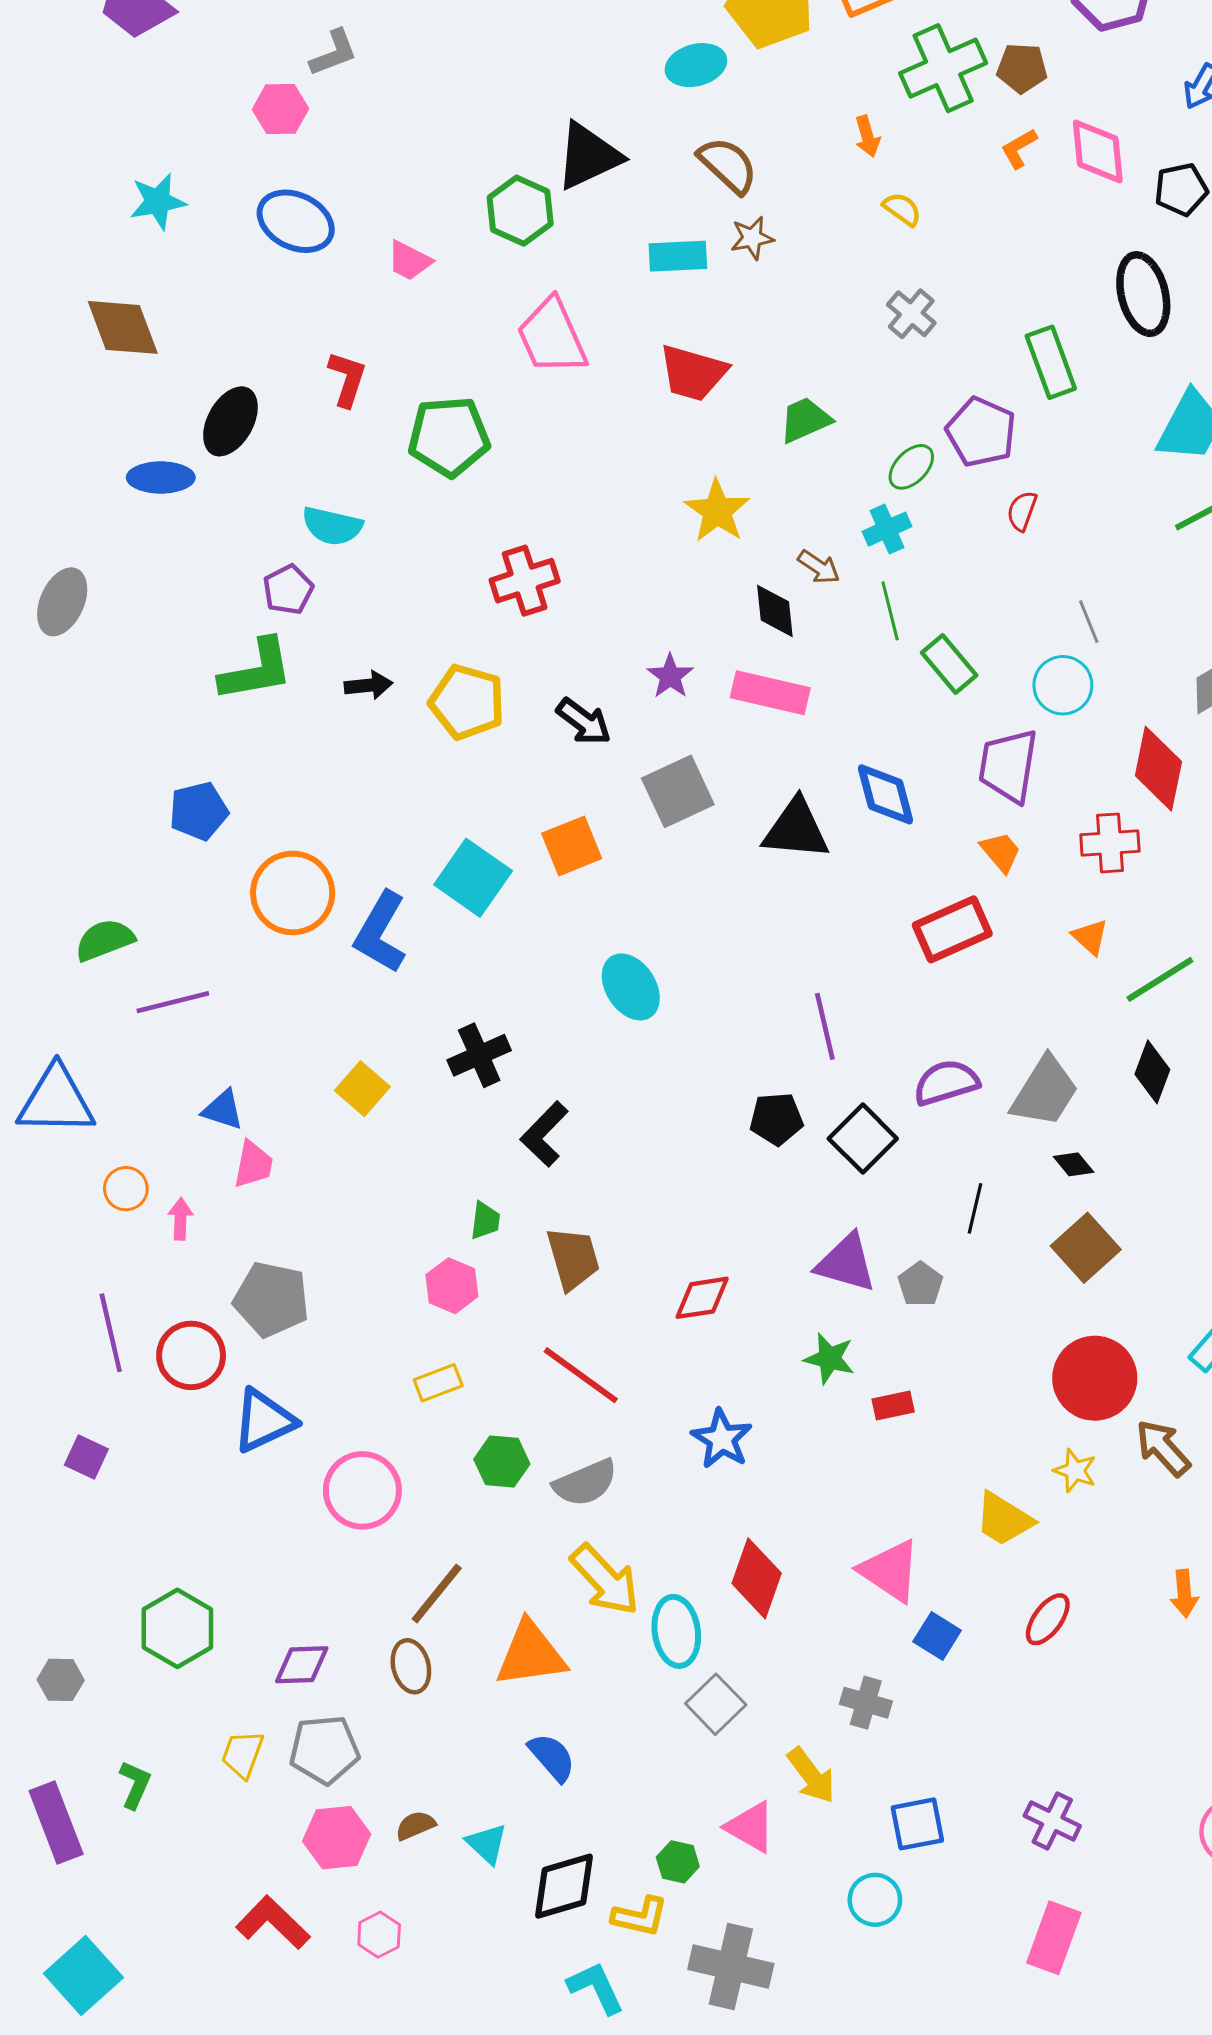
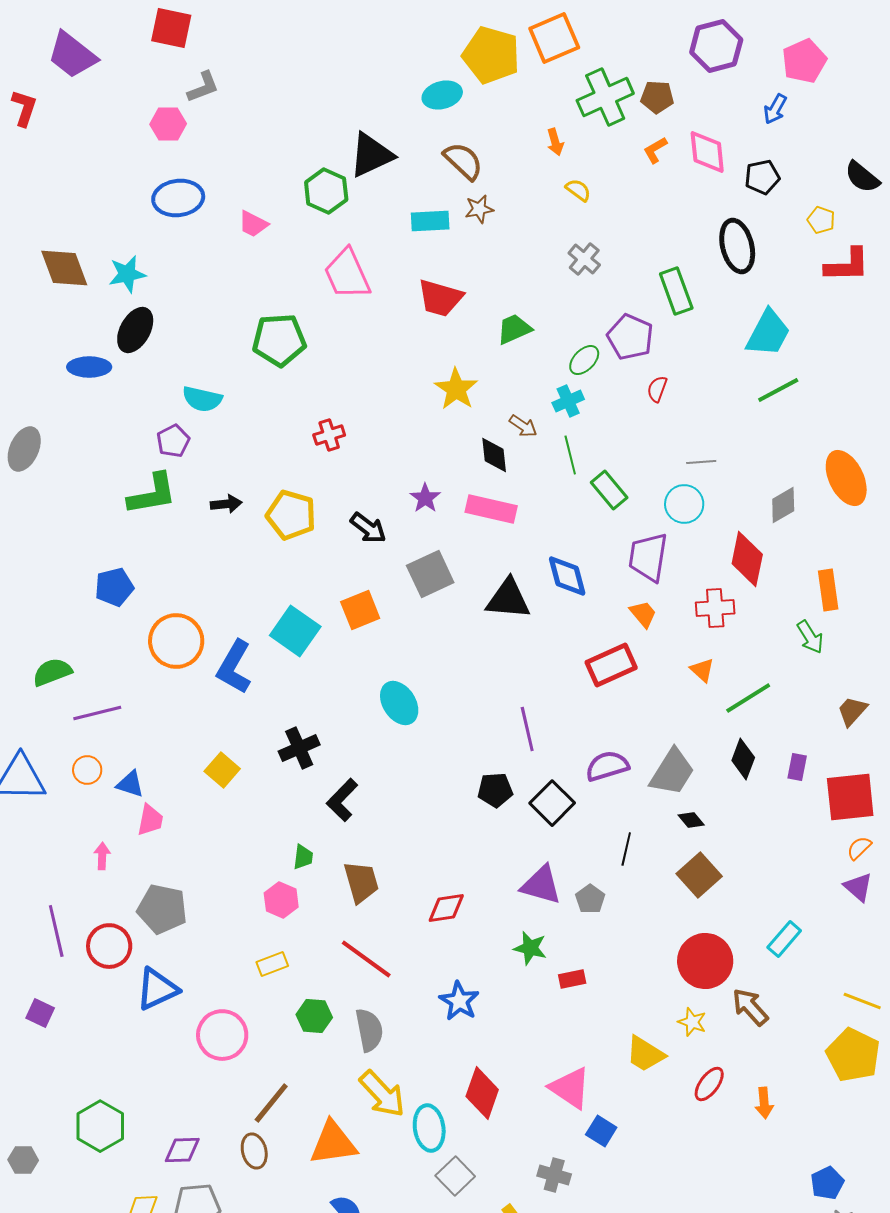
cyan star: (158, 202) -> (127, 274), moved
blue ellipse: (296, 221) -> (178, 198), turned -33
red L-shape: (347, 379) -> (24, 108), moved
red cross: (525, 581) -> (329, 435), size x0.7
gray line: (1089, 622) -> (701, 462), turned -72
orange circle: (126, 1189) -> (87, 770), moved
gray semicircle: (585, 1483) -> (369, 1030), turned -78
red ellipse: (1048, 1619) -> (709, 1084), moved

